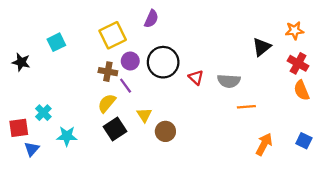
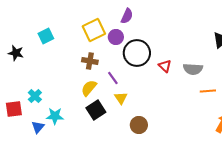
purple circle: (130, 61) -> (116, 37), moved
purple line: (126, 86) -> (113, 78), moved
brown circle: (165, 131) -> (139, 125), moved
blue triangle: (32, 149) -> (38, 127), moved

